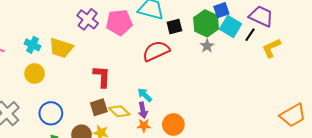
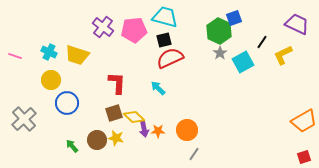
purple trapezoid: (261, 16) -> (297, 24), moved
black square: (174, 27) -> (164, 40), moved
cyan square: (231, 27) -> (243, 62), moved, turned 30
cyan arrow: (145, 95) -> (158, 88), moved
purple arrow: (143, 110) -> (144, 129), moved
blue circle: (51, 113) -> (67, 103), moved

